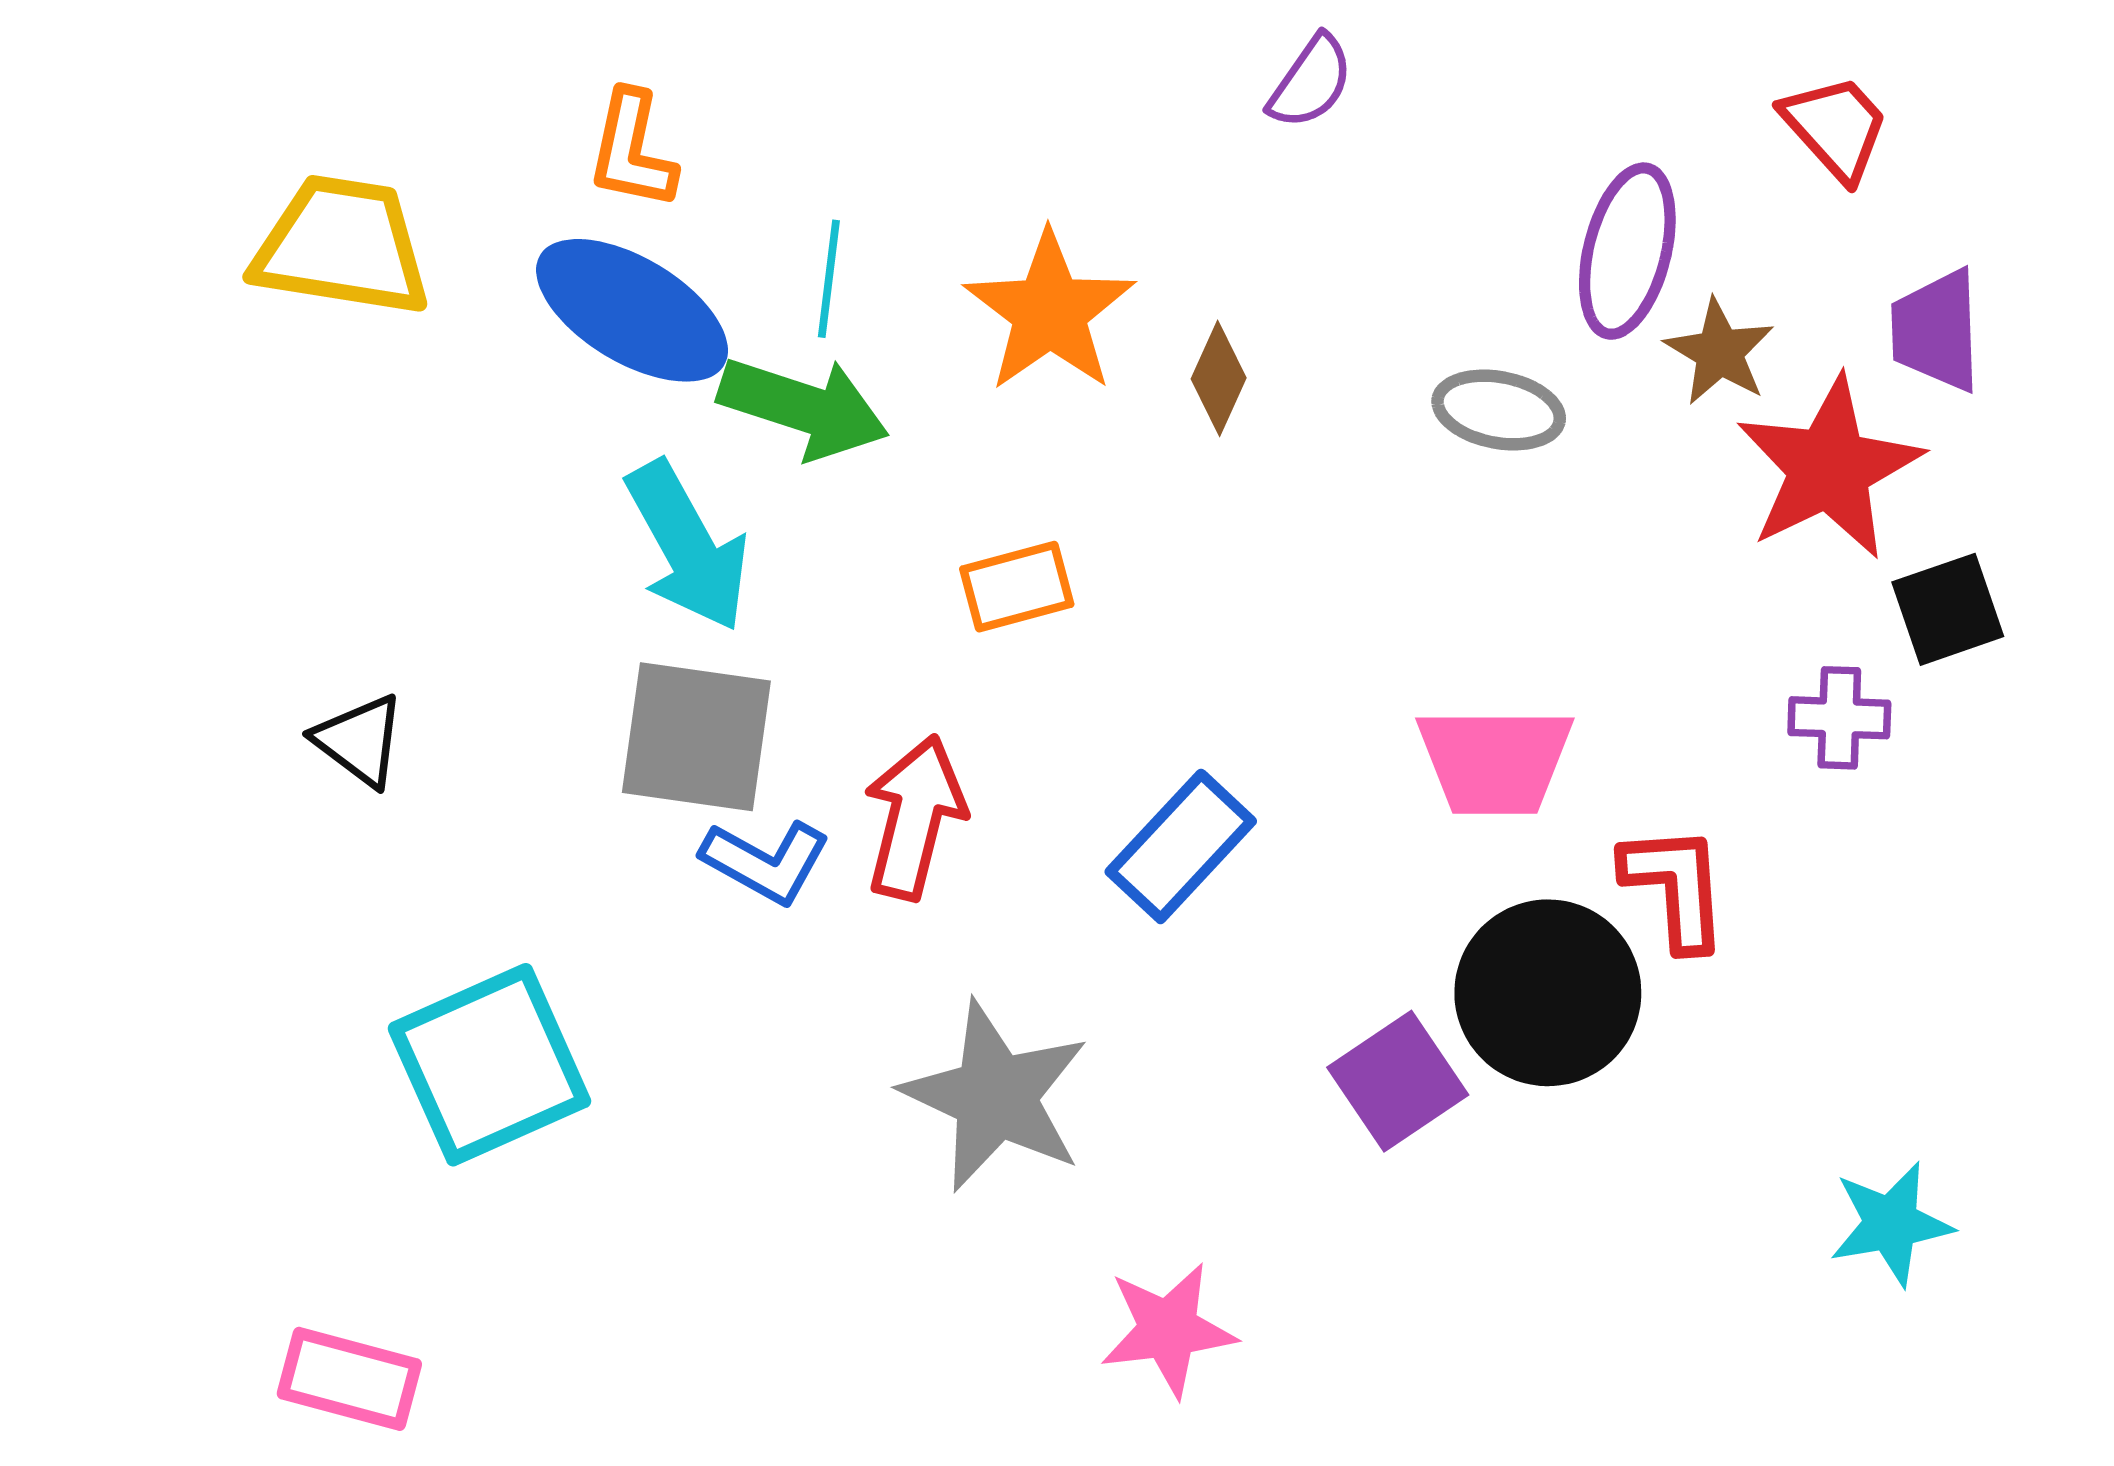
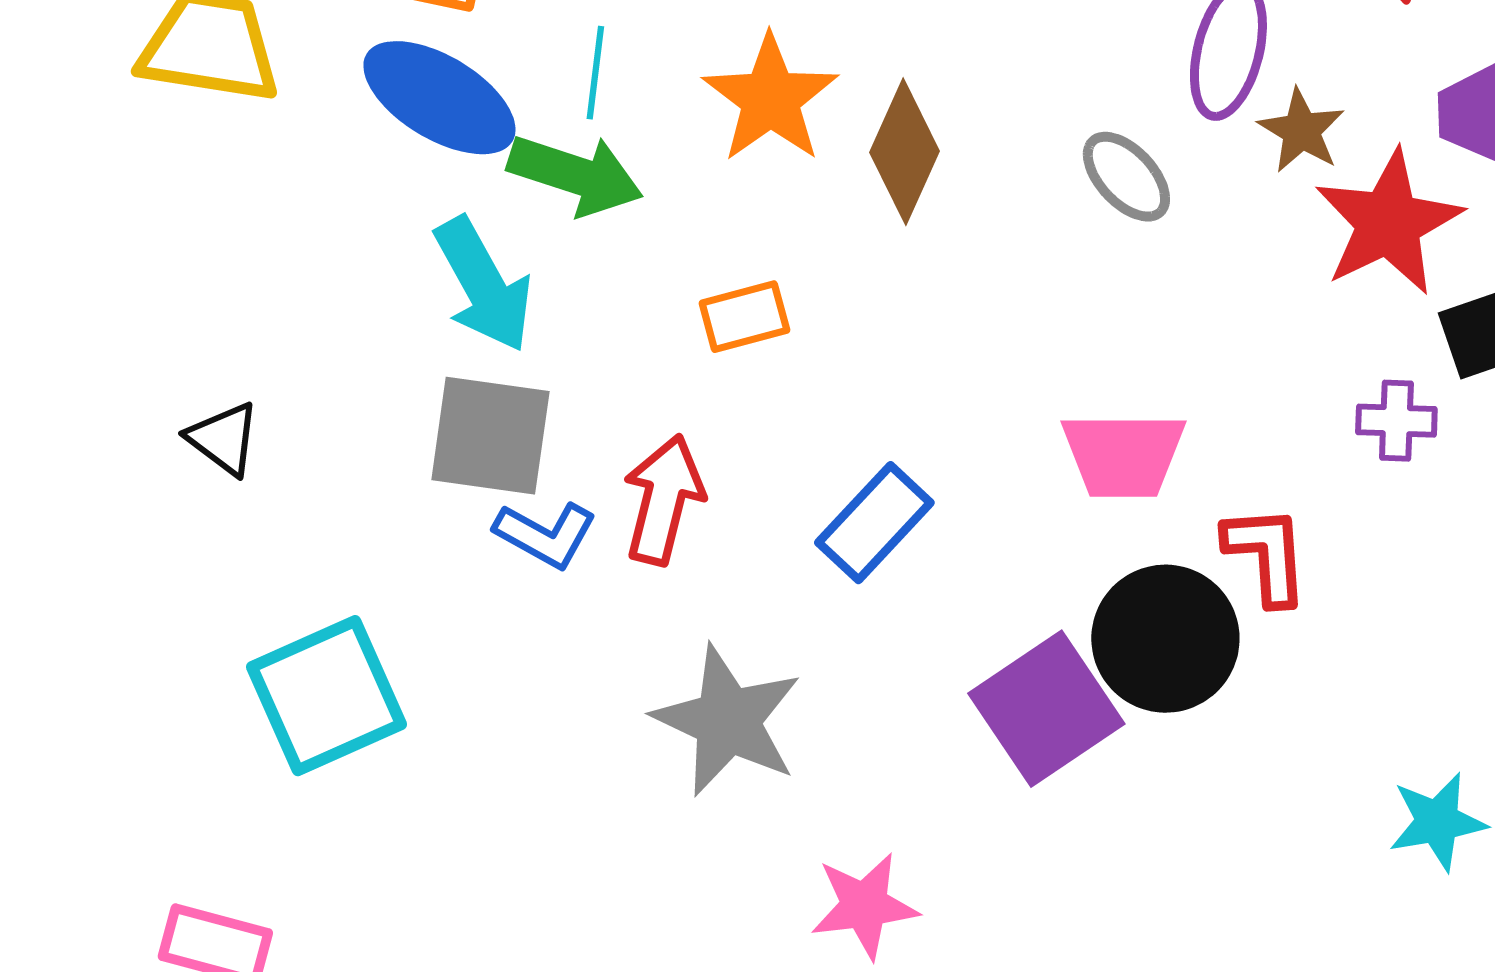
brown diamond: (1219, 378) -> (904, 152), size x1.6
gray ellipse: (1499, 410) -> (1126, 177), turned 36
purple square: (1398, 1081) -> (1046, 709), size x1.4

